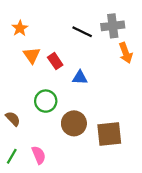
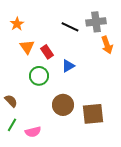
blue triangle: (80, 78) -> (68, 66), turned -32
green circle: (46, 101) -> (39, 76), moved
pink semicircle: (39, 155) -> (33, 132), turned 98
green line: (12, 156) -> (12, 125), moved

